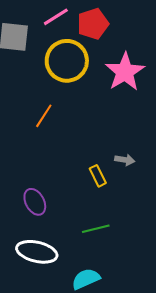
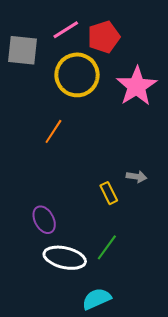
green line: (96, 229) -> (107, 247), turned -40
white ellipse: (37, 252) -> (65, 258), moved

